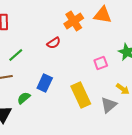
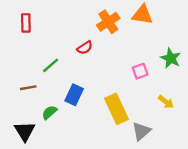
green line: (16, 55) -> (51, 65), moved
gray triangle: (109, 105) -> (141, 131), moved

